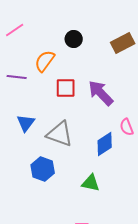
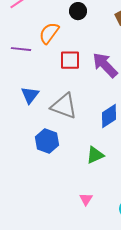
green triangle: (91, 183) -> (95, 155), turned -36

